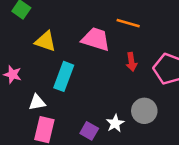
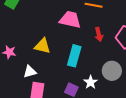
yellow triangle: (45, 41) -> (42, 46), moved
cyan rectangle: (64, 76) -> (74, 56), moved

